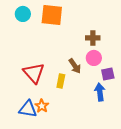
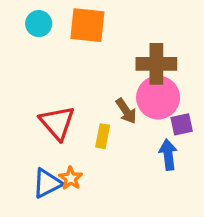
brown cross: (93, 38) -> (156, 64), size x1.6
pink circle: (94, 58) -> (158, 98), size x1.6
blue triangle: (28, 109) -> (47, 183), turned -36

